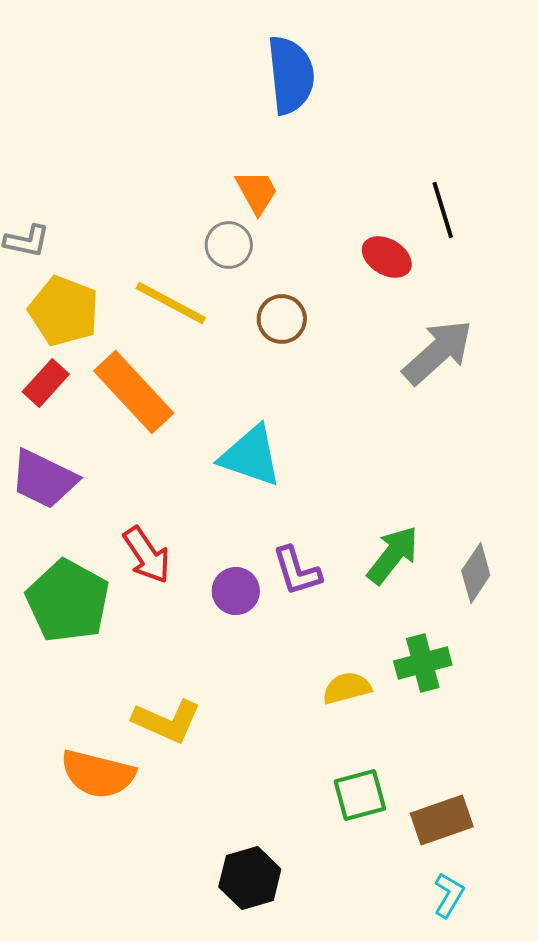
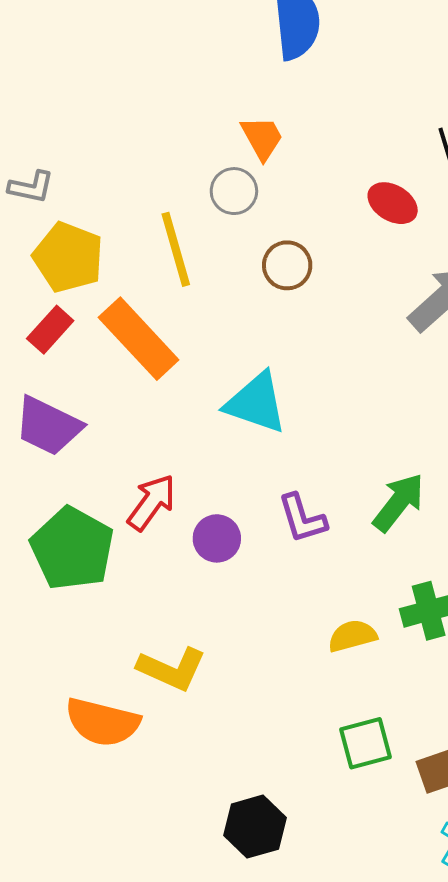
yellow line: (171, 303) -> (176, 249), turned 46
red arrow: (147, 555) -> (152, 502), turned -110
purple circle: (236, 591) -> (217, 538), moved

